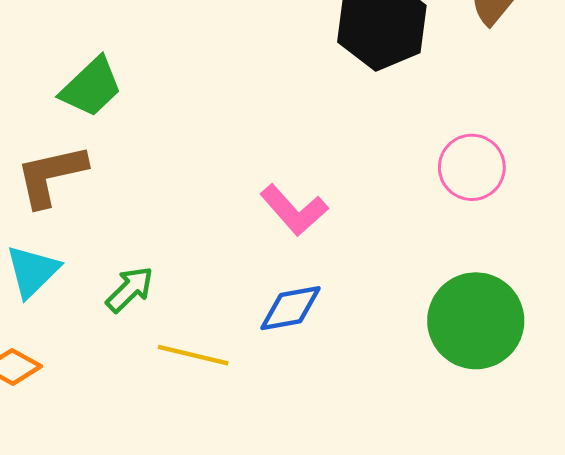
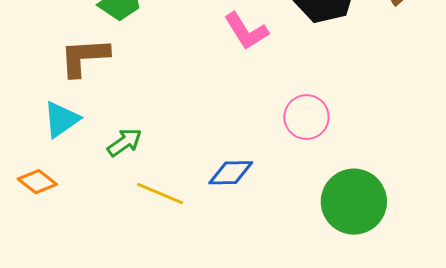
pink circle: (472, 167) -> (306, 117), moved
pink L-shape: (294, 210) -> (246, 31), moved

